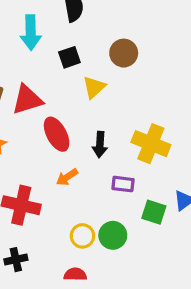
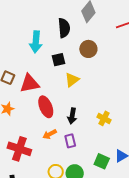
brown circle: (124, 53) -> (88, 49), moved
yellow cross: (151, 144) -> (104, 118), size x0.6
purple rectangle: (123, 184) -> (70, 141), moved, turned 64

